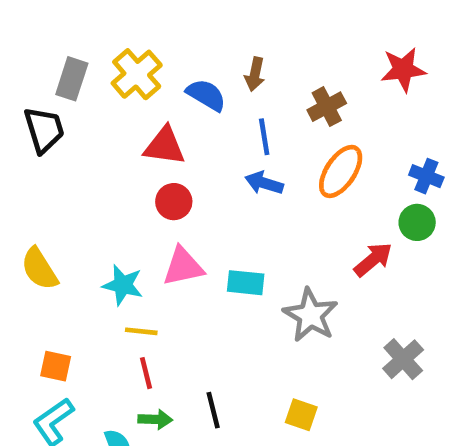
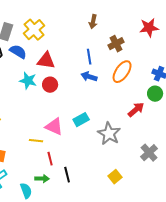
brown arrow: (255, 74) -> (93, 22), moved
blue semicircle: (206, 95) -> (18, 52), moved
pink triangle: (183, 266) -> (54, 127), moved, turned 36
cyan rectangle: (246, 283) -> (81, 120), turned -35
cyan star: (123, 285) -> (28, 81), moved
red line: (146, 373) -> (50, 159), moved
yellow square: (301, 415) -> (115, 177), moved, turned 32

